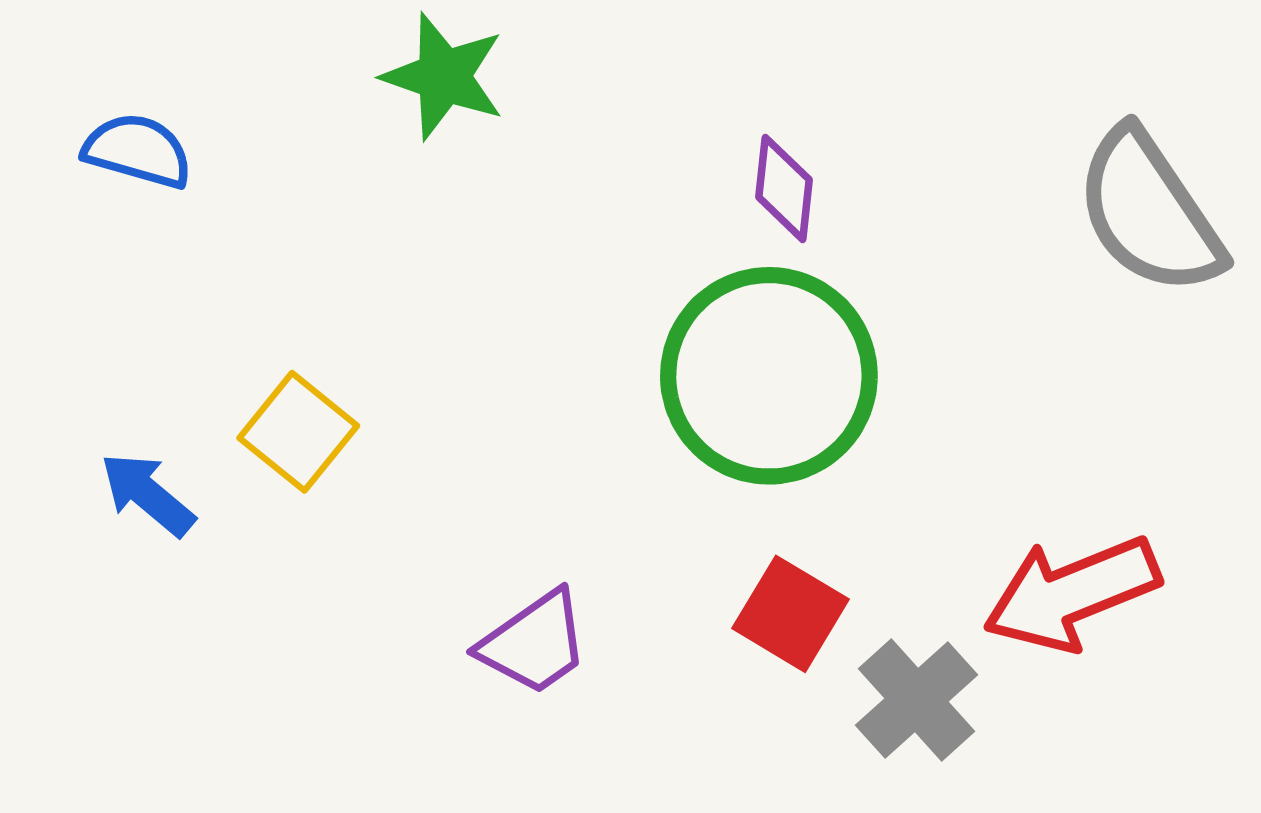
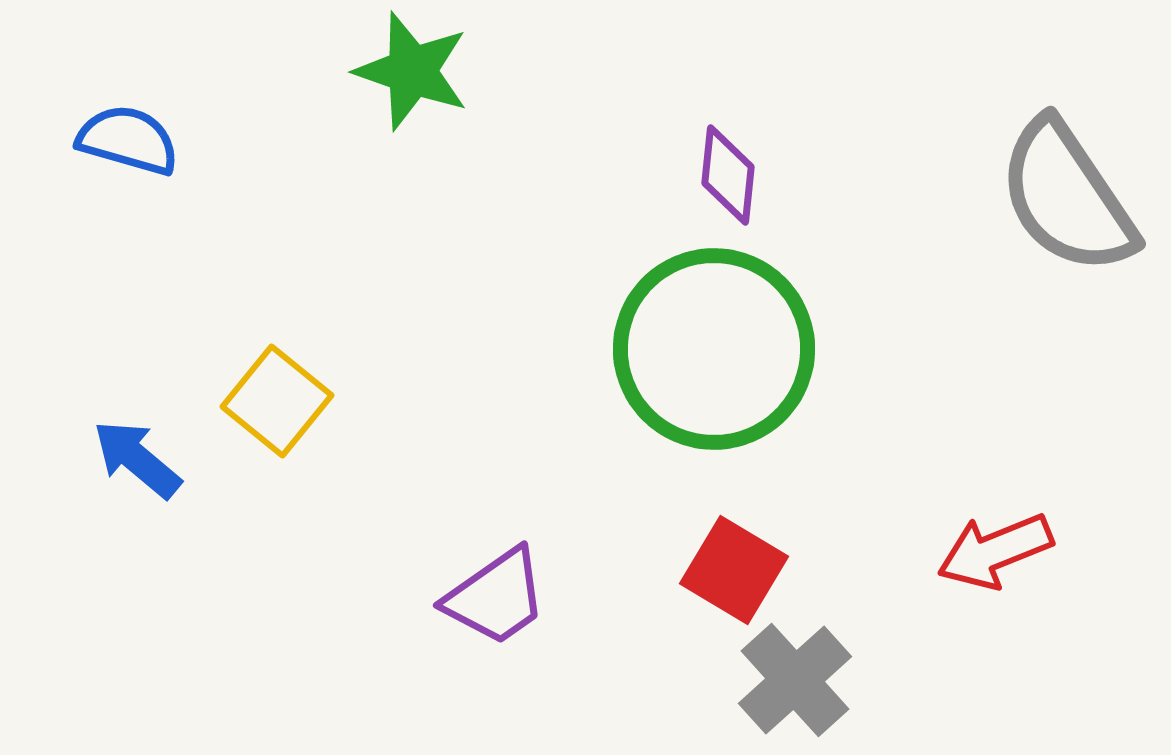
red arrow: (1072, 593) -> (995, 551), size x0.7
gray cross: (916, 700) -> (795, 680), moved

